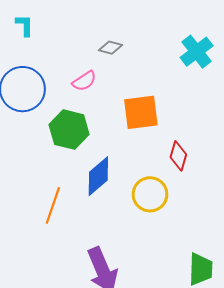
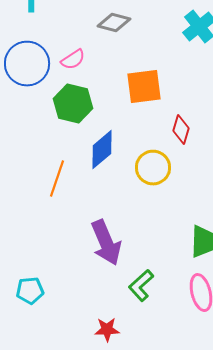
gray diamond: (111, 48) -> (114, 23), size x1.4
pink semicircle: (84, 81) -> (73, 60), moved

